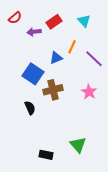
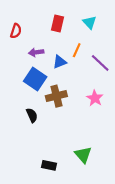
red semicircle: (15, 18) -> (16, 31), moved, turned -32
red rectangle: (54, 22) -> (58, 23), turned -42
purple arrow: (34, 32) -> (36, 52), moved

